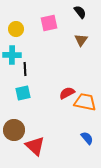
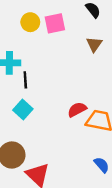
yellow circle: (16, 29) -> (30, 22), moved
cyan square: (23, 93) -> (23, 110), turned -35

